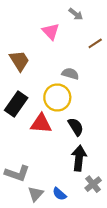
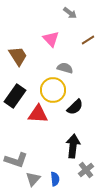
pink triangle: (51, 31) -> (51, 39), moved
black semicircle: (76, 127) -> (75, 107), moved, turned 78
blue semicircle: (59, 194) -> (55, 179), turned -136

